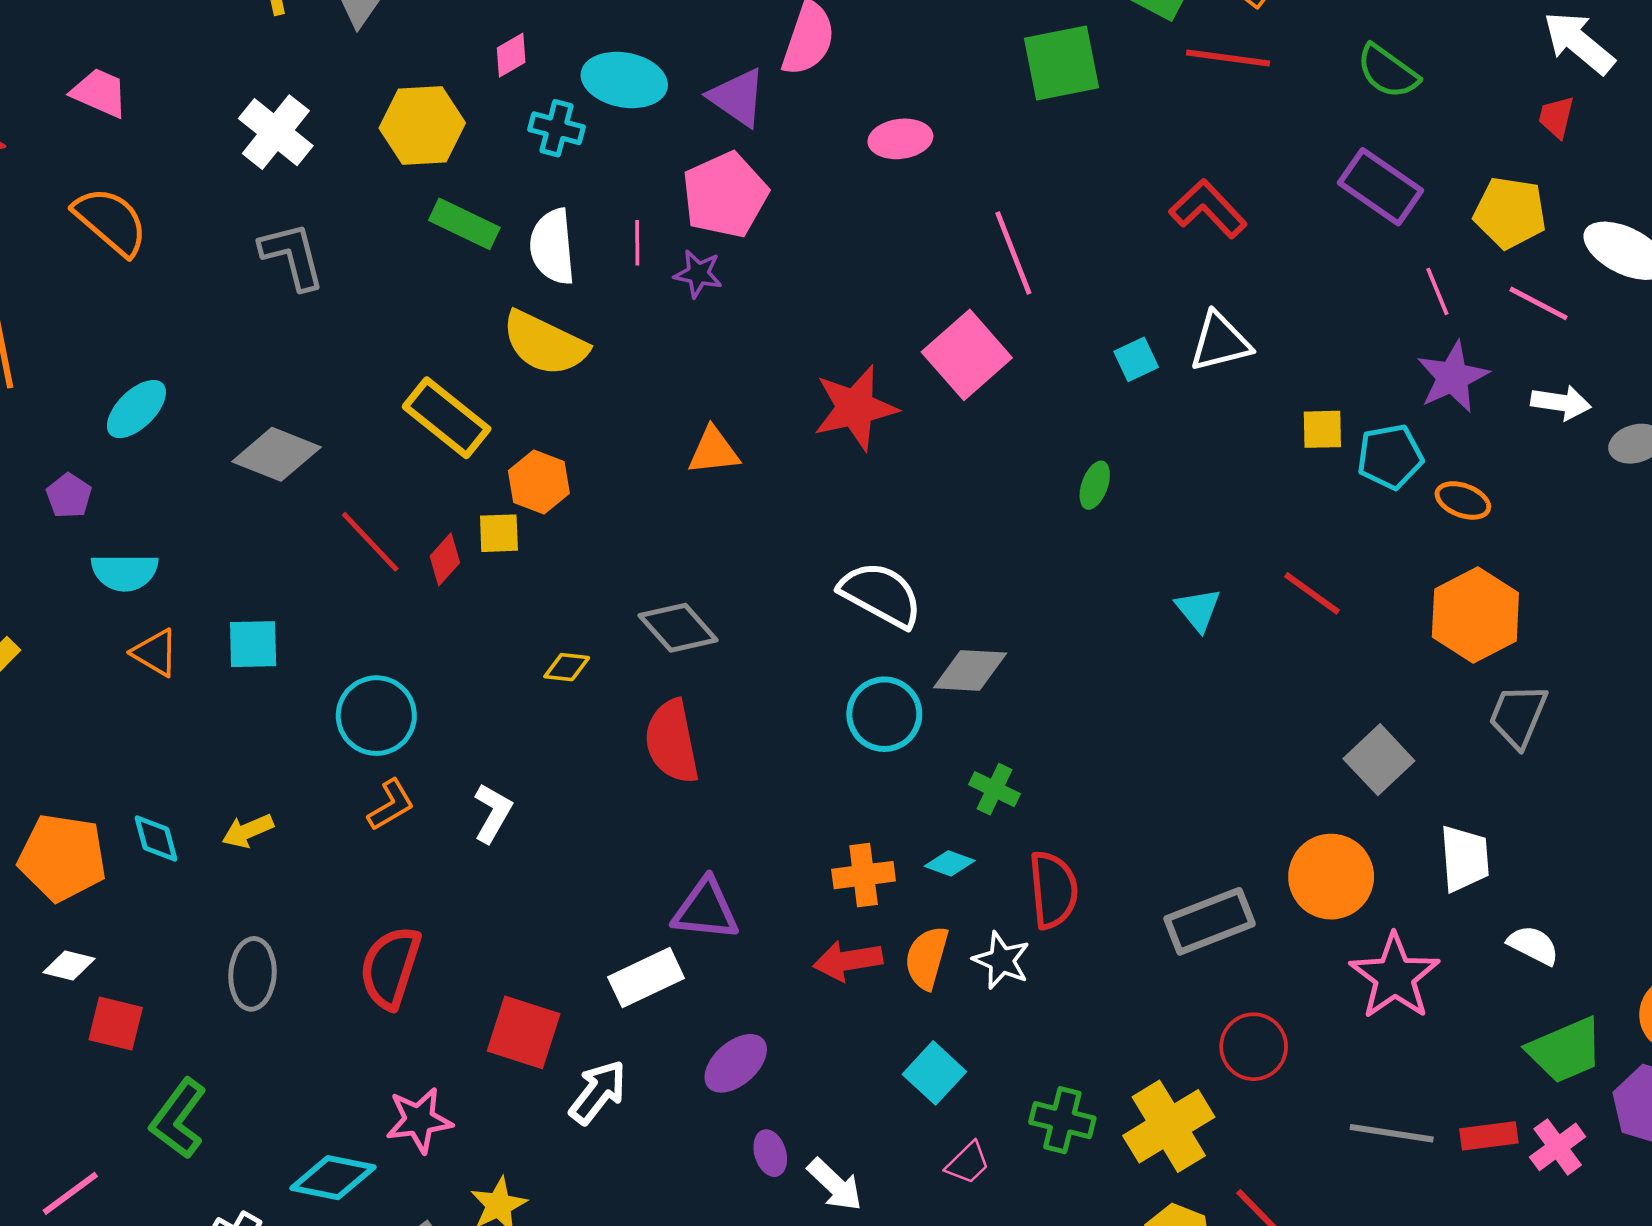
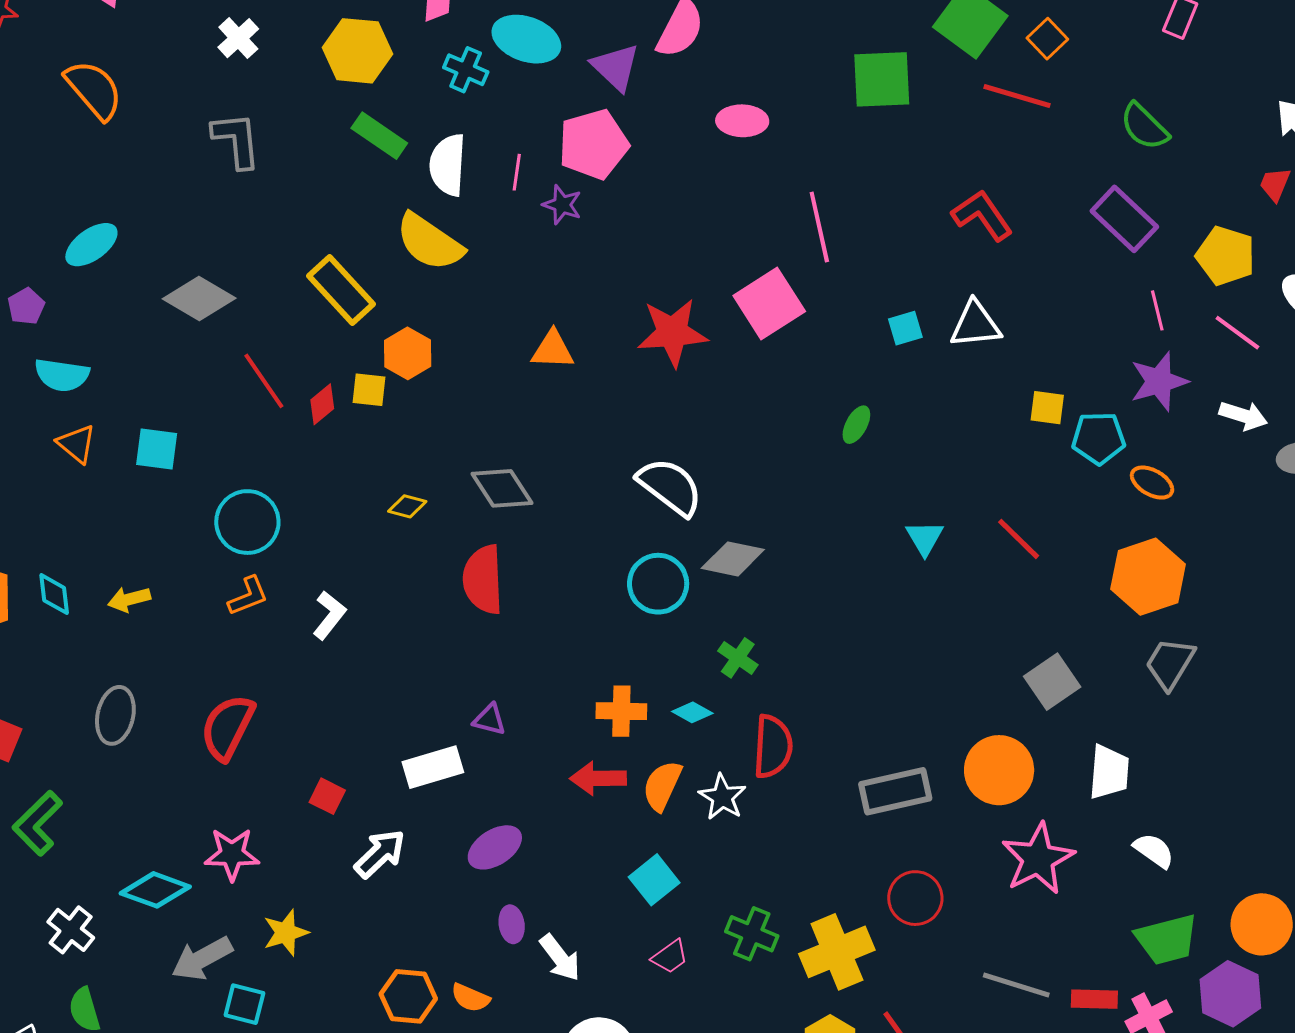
white cross: (276, 132) -> (238, 38), size x0.7
purple triangle: (706, 910) -> (489, 719), size x0.6
red square: (524, 1032) -> (327, 796), size x0.6

